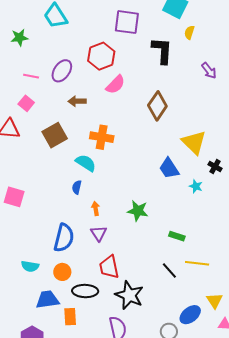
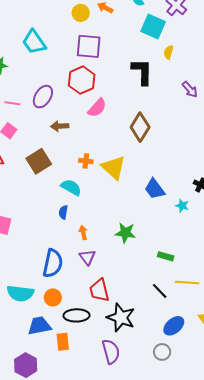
purple square: (127, 22) -> (89, 46), moved
orange cross: (102, 137) -> (86, 161), size x0.6
yellow triangle: (194, 142) -> (114, 168), moved
cyan semicircle: (30, 266) -> (20, 293), size x1.5
blue ellipse: (190, 315) -> (174, 326), moved

